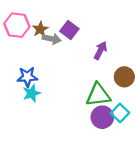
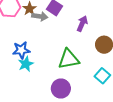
green triangle: (98, 95) -> (69, 59), moved
purple circle: (102, 117) -> (61, 89), moved

